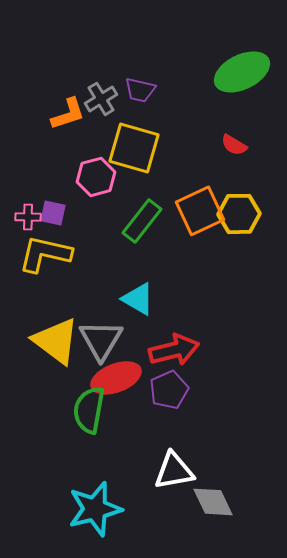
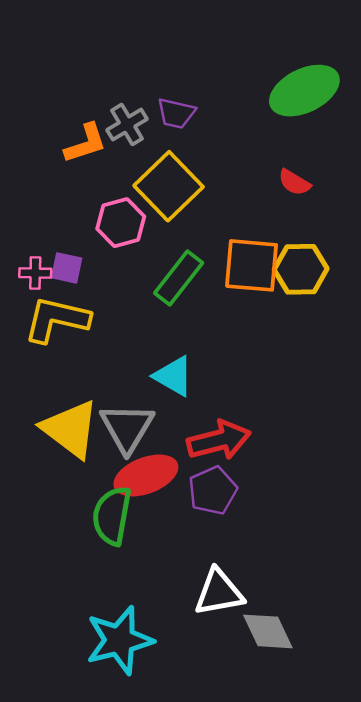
yellow square: (134, 148) -> (169, 186), turned 30
orange square: (200, 211) -> (252, 265), turned 30

